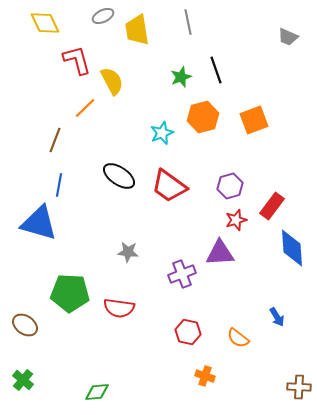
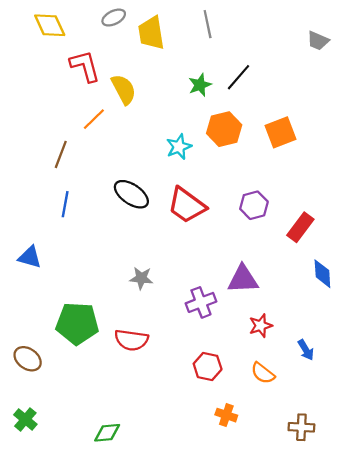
black line: (216, 70) -> (238, 77), turned 60
red star: (236, 220) -> (261, 326), moved
blue triangle: (39, 223) -> (30, 257), moved, size x0.6
blue diamond: (292, 248) -> (322, 274), size x0.7
brown cross: (299, 387) -> (301, 427), moved

